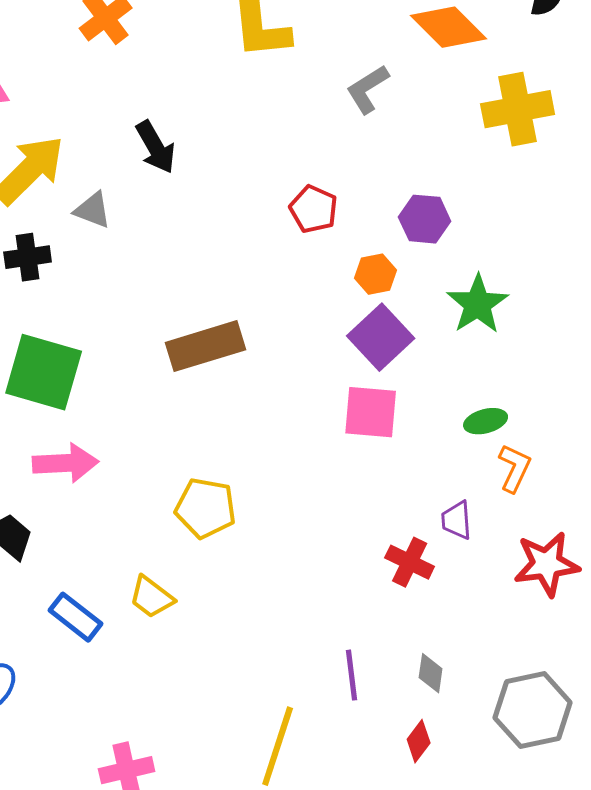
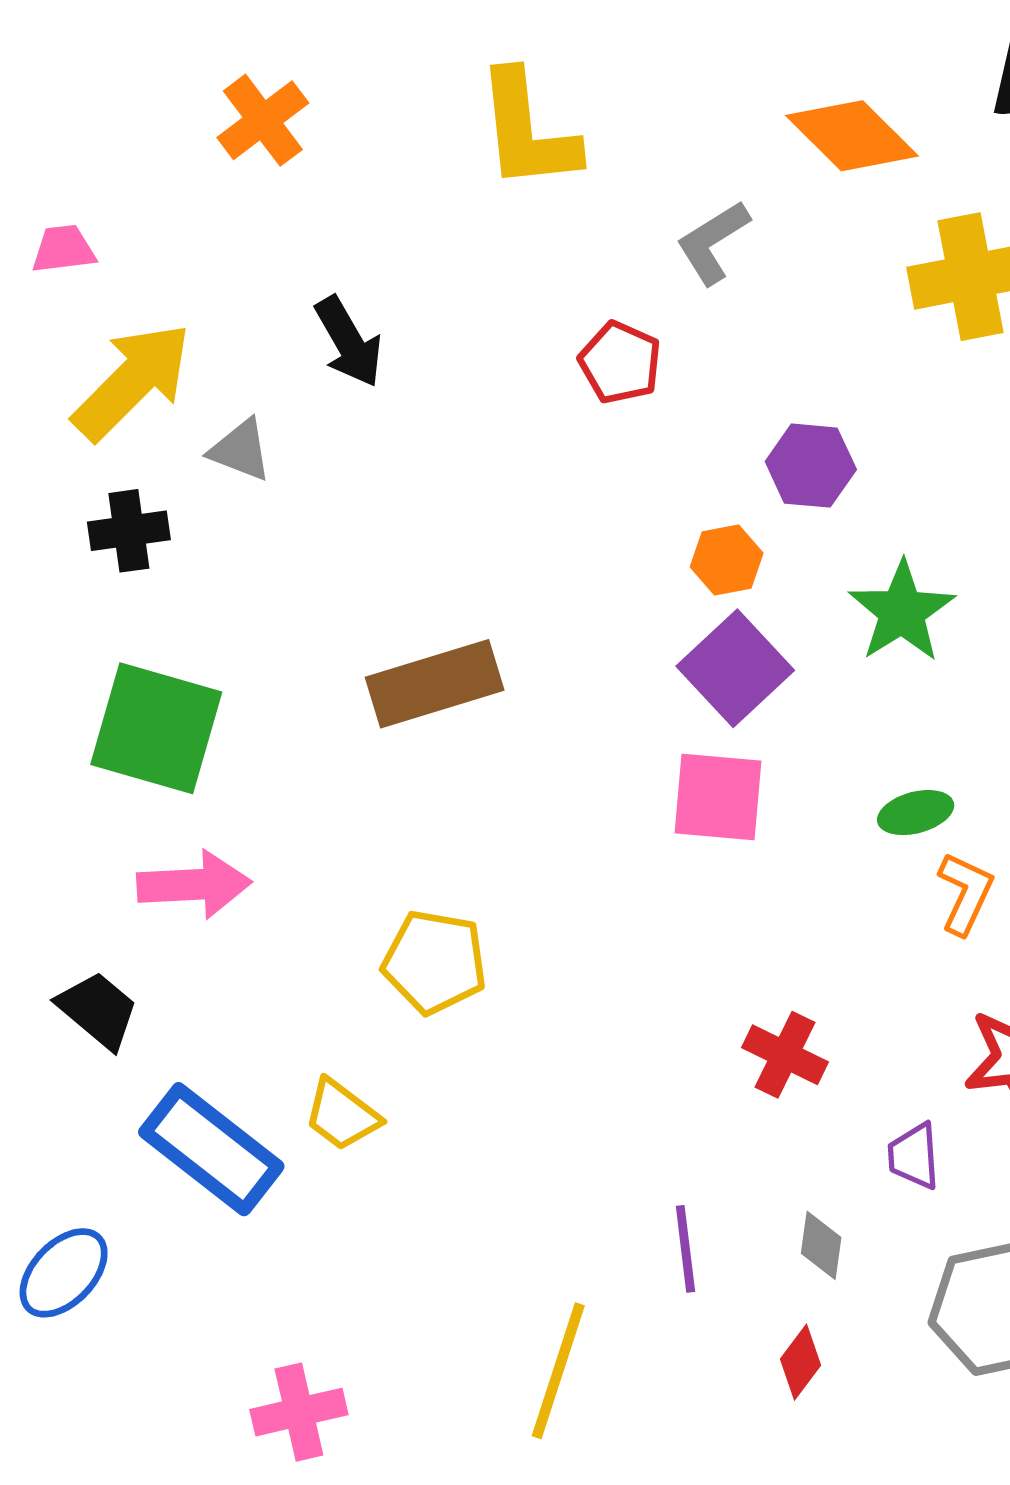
red pentagon: (314, 209) -> (620, 362), moved
purple trapezoid: (457, 520) -> (914, 1156), moved
blue rectangle: (76, 617) -> (211, 1149), size x1.5

